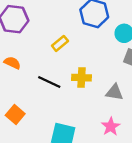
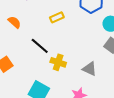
yellow cross: (82, 78) -> (58, 62), moved

